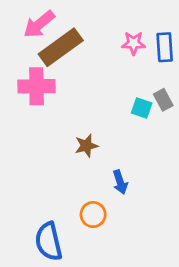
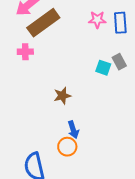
pink cross: (36, 86) -> (25, 52), size x0.6
blue arrow: (120, 182) -> (73, 130), moved

